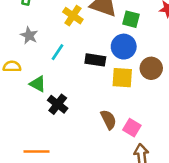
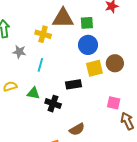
gray star: (29, 35) -> (19, 52), moved
black rectangle: (95, 60) -> (73, 84), moved
brown circle: (151, 68) -> (115, 63), moved
brown semicircle: (108, 120) -> (77, 129), moved, turned 105

